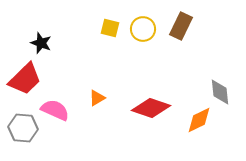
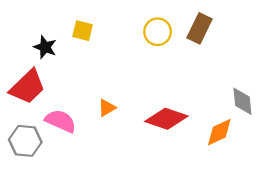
yellow square: (110, 28) -> (83, 31), moved

